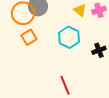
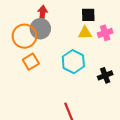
yellow triangle: (80, 10) -> (85, 33), turned -40

